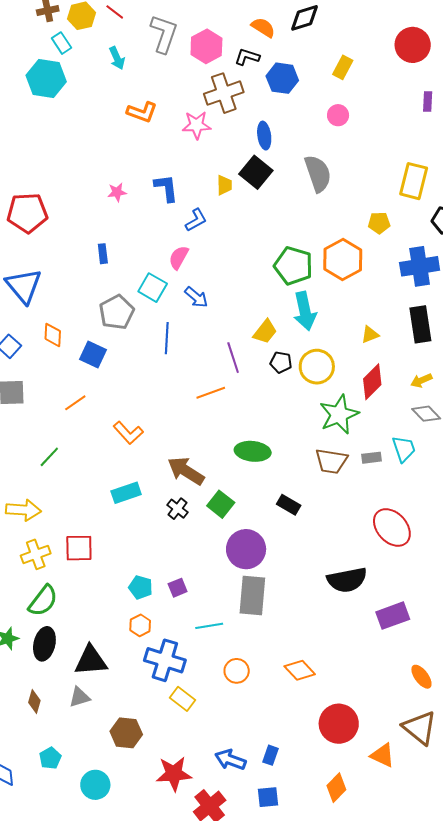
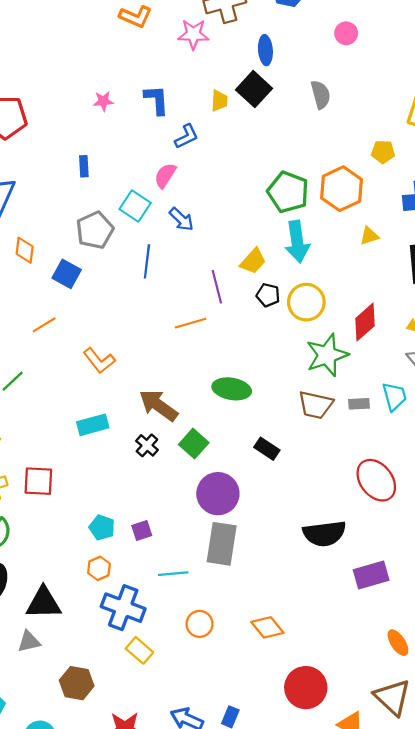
gray semicircle: (318, 174) -> (321, 95), size x0.7
yellow triangle: (370, 335) -> (369, 236), moved

